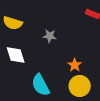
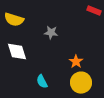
cyan semicircle: (41, 85) -> (42, 82), size x0.6

